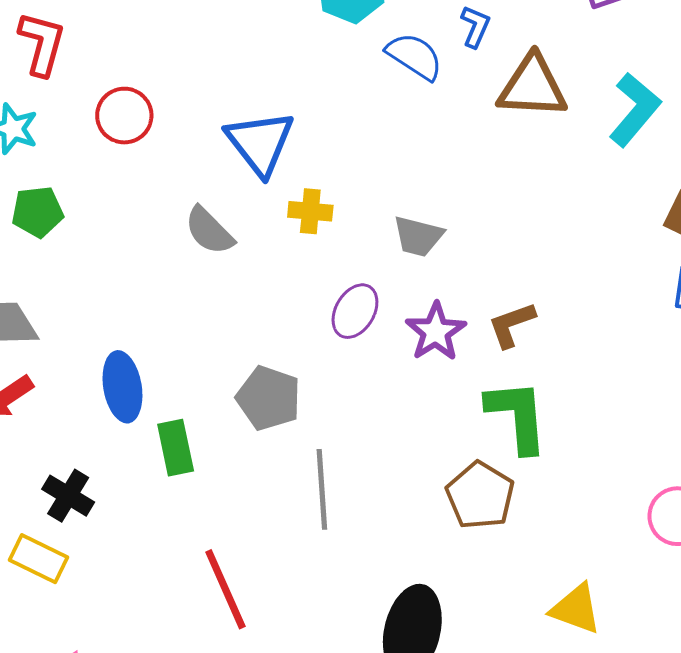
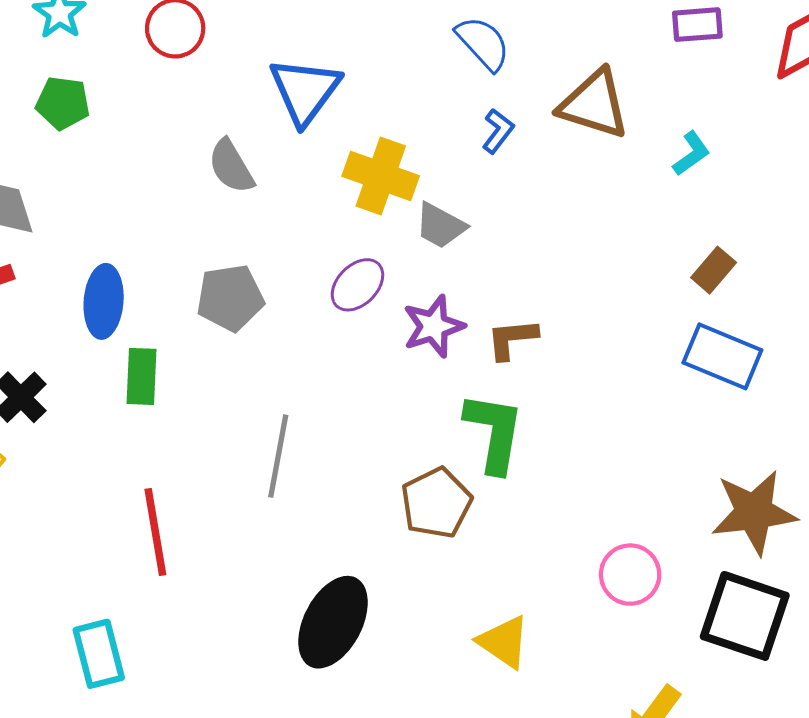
blue L-shape: (475, 26) -> (498, 131), moved
cyan L-shape: (635, 110) -> (691, 154), size x0.6
yellow cross: (310, 211) -> (381, 176), moved, size x1.6
gray pentagon: (269, 398) -> (230, 298), moved, turned 30

